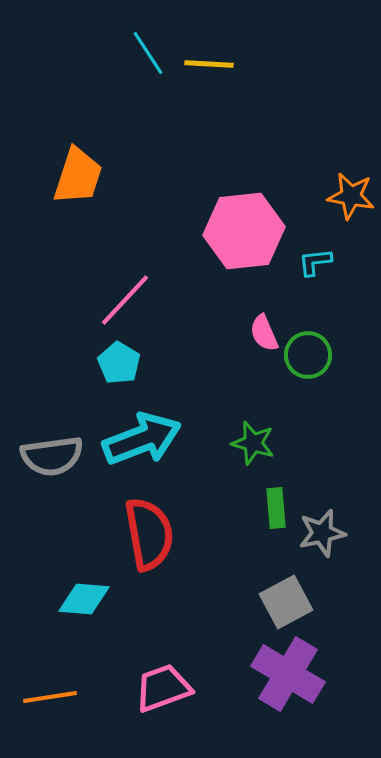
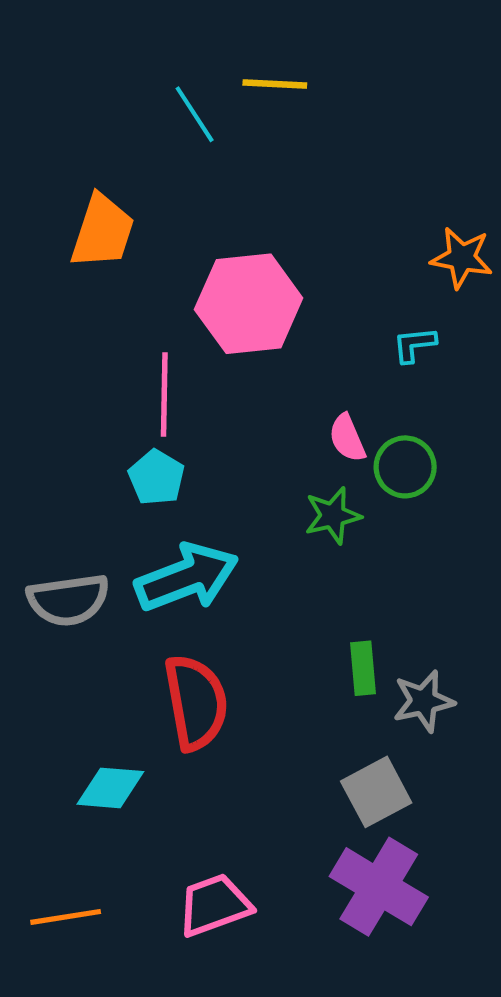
cyan line: (148, 53) -> (195, 114), moved
pink hexagon: (244, 231) -> (249, 304), moved
pink line: (125, 300) -> (164, 395), turned -42
green star: (253, 443) -> (333, 516), moved, turned -30

